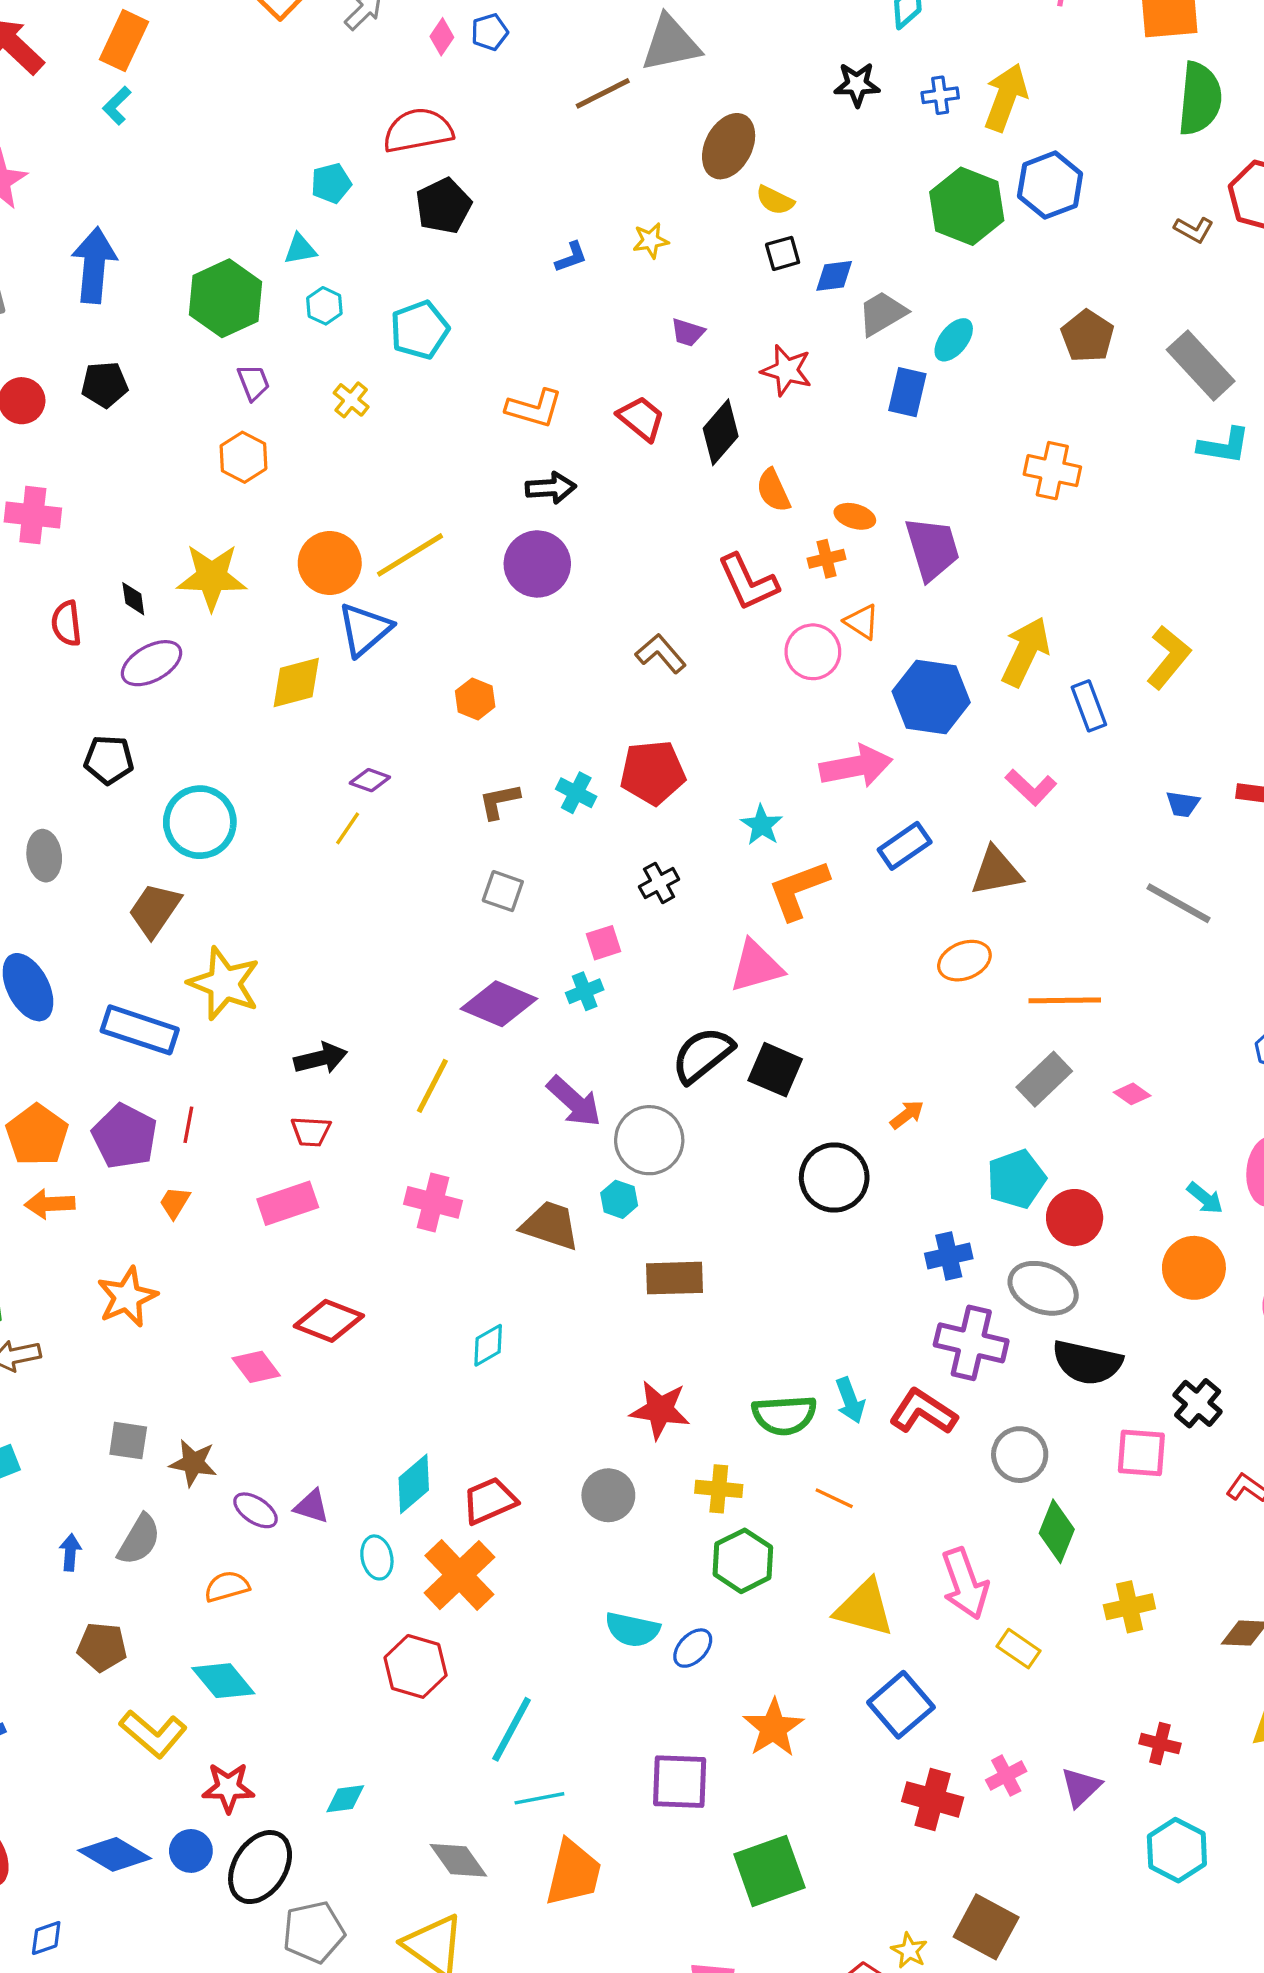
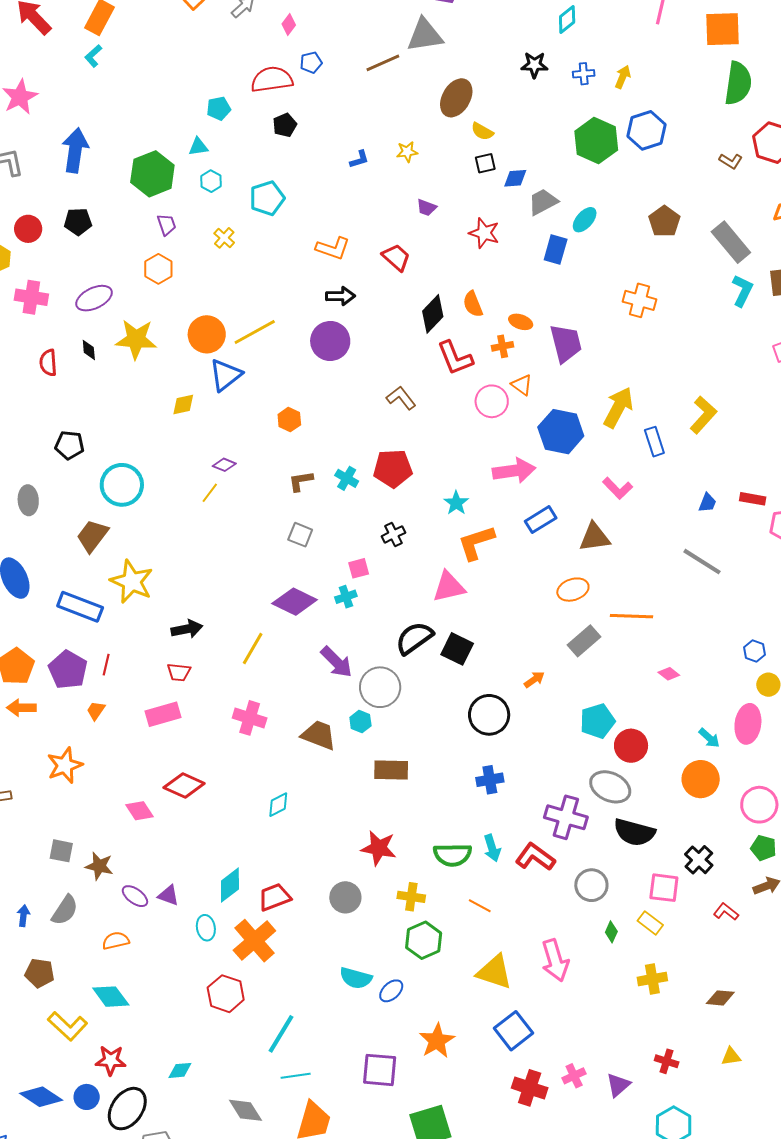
blue pentagon: (490, 32) -> (311, 62), moved
yellow arrow: (1006, 97) -> (623, 77), size x0.6
black pentagon: (443, 206) -> (285, 125), size x0.7
black diamond: (721, 432) -> (433, 314), moved
cyan L-shape: (1224, 446) -> (742, 291), turned -76
purple ellipse: (152, 663) -> (94, 298), moved
yellow diamond: (296, 683) -> (183, 405), size x0.7
blue trapezoid: (1183, 804) -> (707, 503), turned -80
gray rectangle: (1044, 1079) -> (584, 641), moved
blue cross: (949, 1256) -> (490, 780), moved
green diamond: (1057, 1531) -> (611, 932), size x0.6
yellow rectangle: (1019, 1649) -> (650, 923), moved

